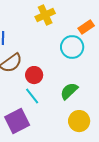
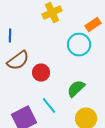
cyan line: (32, 96) -> (49, 106), moved

